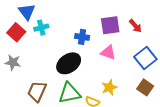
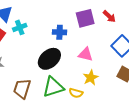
pink triangle: (108, 52) -> (86, 54), moved

